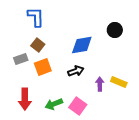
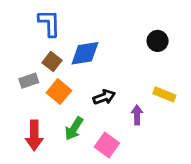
blue diamond: (82, 45) -> (85, 53), moved
orange square: (43, 67) -> (59, 92), turned -30
yellow rectangle: (119, 82) -> (164, 94), moved
green arrow: (54, 104) -> (74, 129), moved, turned -36

